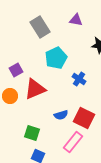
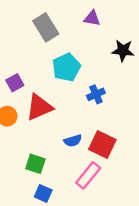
blue cross: (79, 79) -> (96, 94), turned 32

